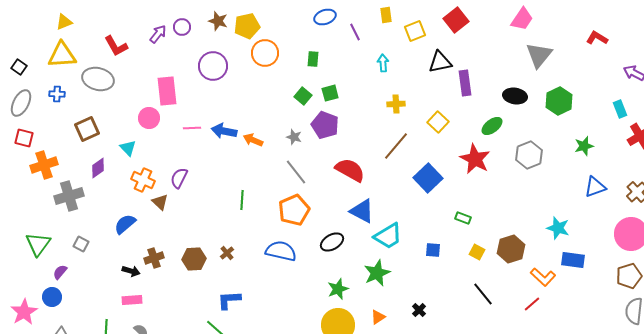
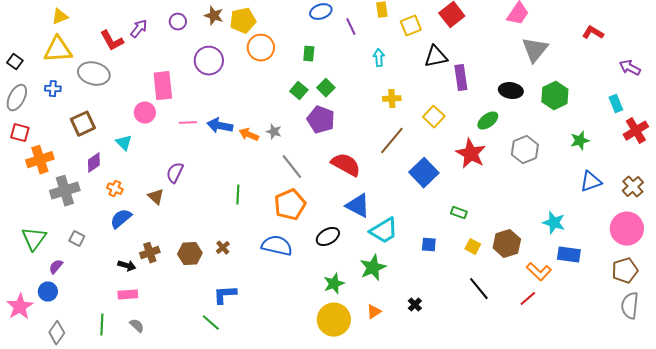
purple arrow: (158, 34) -> (139, 29), moved
green square: (330, 93) -> (326, 88), turned -30
gray star: (294, 137) -> (274, 132), moved
orange cross: (143, 180) -> (115, 189), moved, size x0.7

